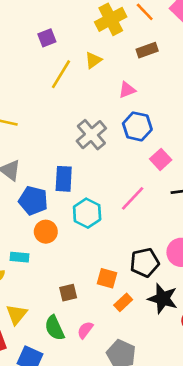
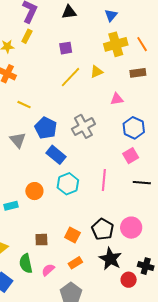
blue hexagon: (137, 126) -> (134, 128), moved
blue rectangle: (64, 179) -> (56, 155), turned -66
pink line: (133, 198) -> (104, 180), turned -50
blue pentagon: (33, 201) -> (46, 128), moved
cyan rectangle: (20, 257) -> (11, 206), turned -32
black pentagon: (145, 263) -> (103, 229), turned 30
orange rectangle: (123, 302) -> (75, 263), moved

